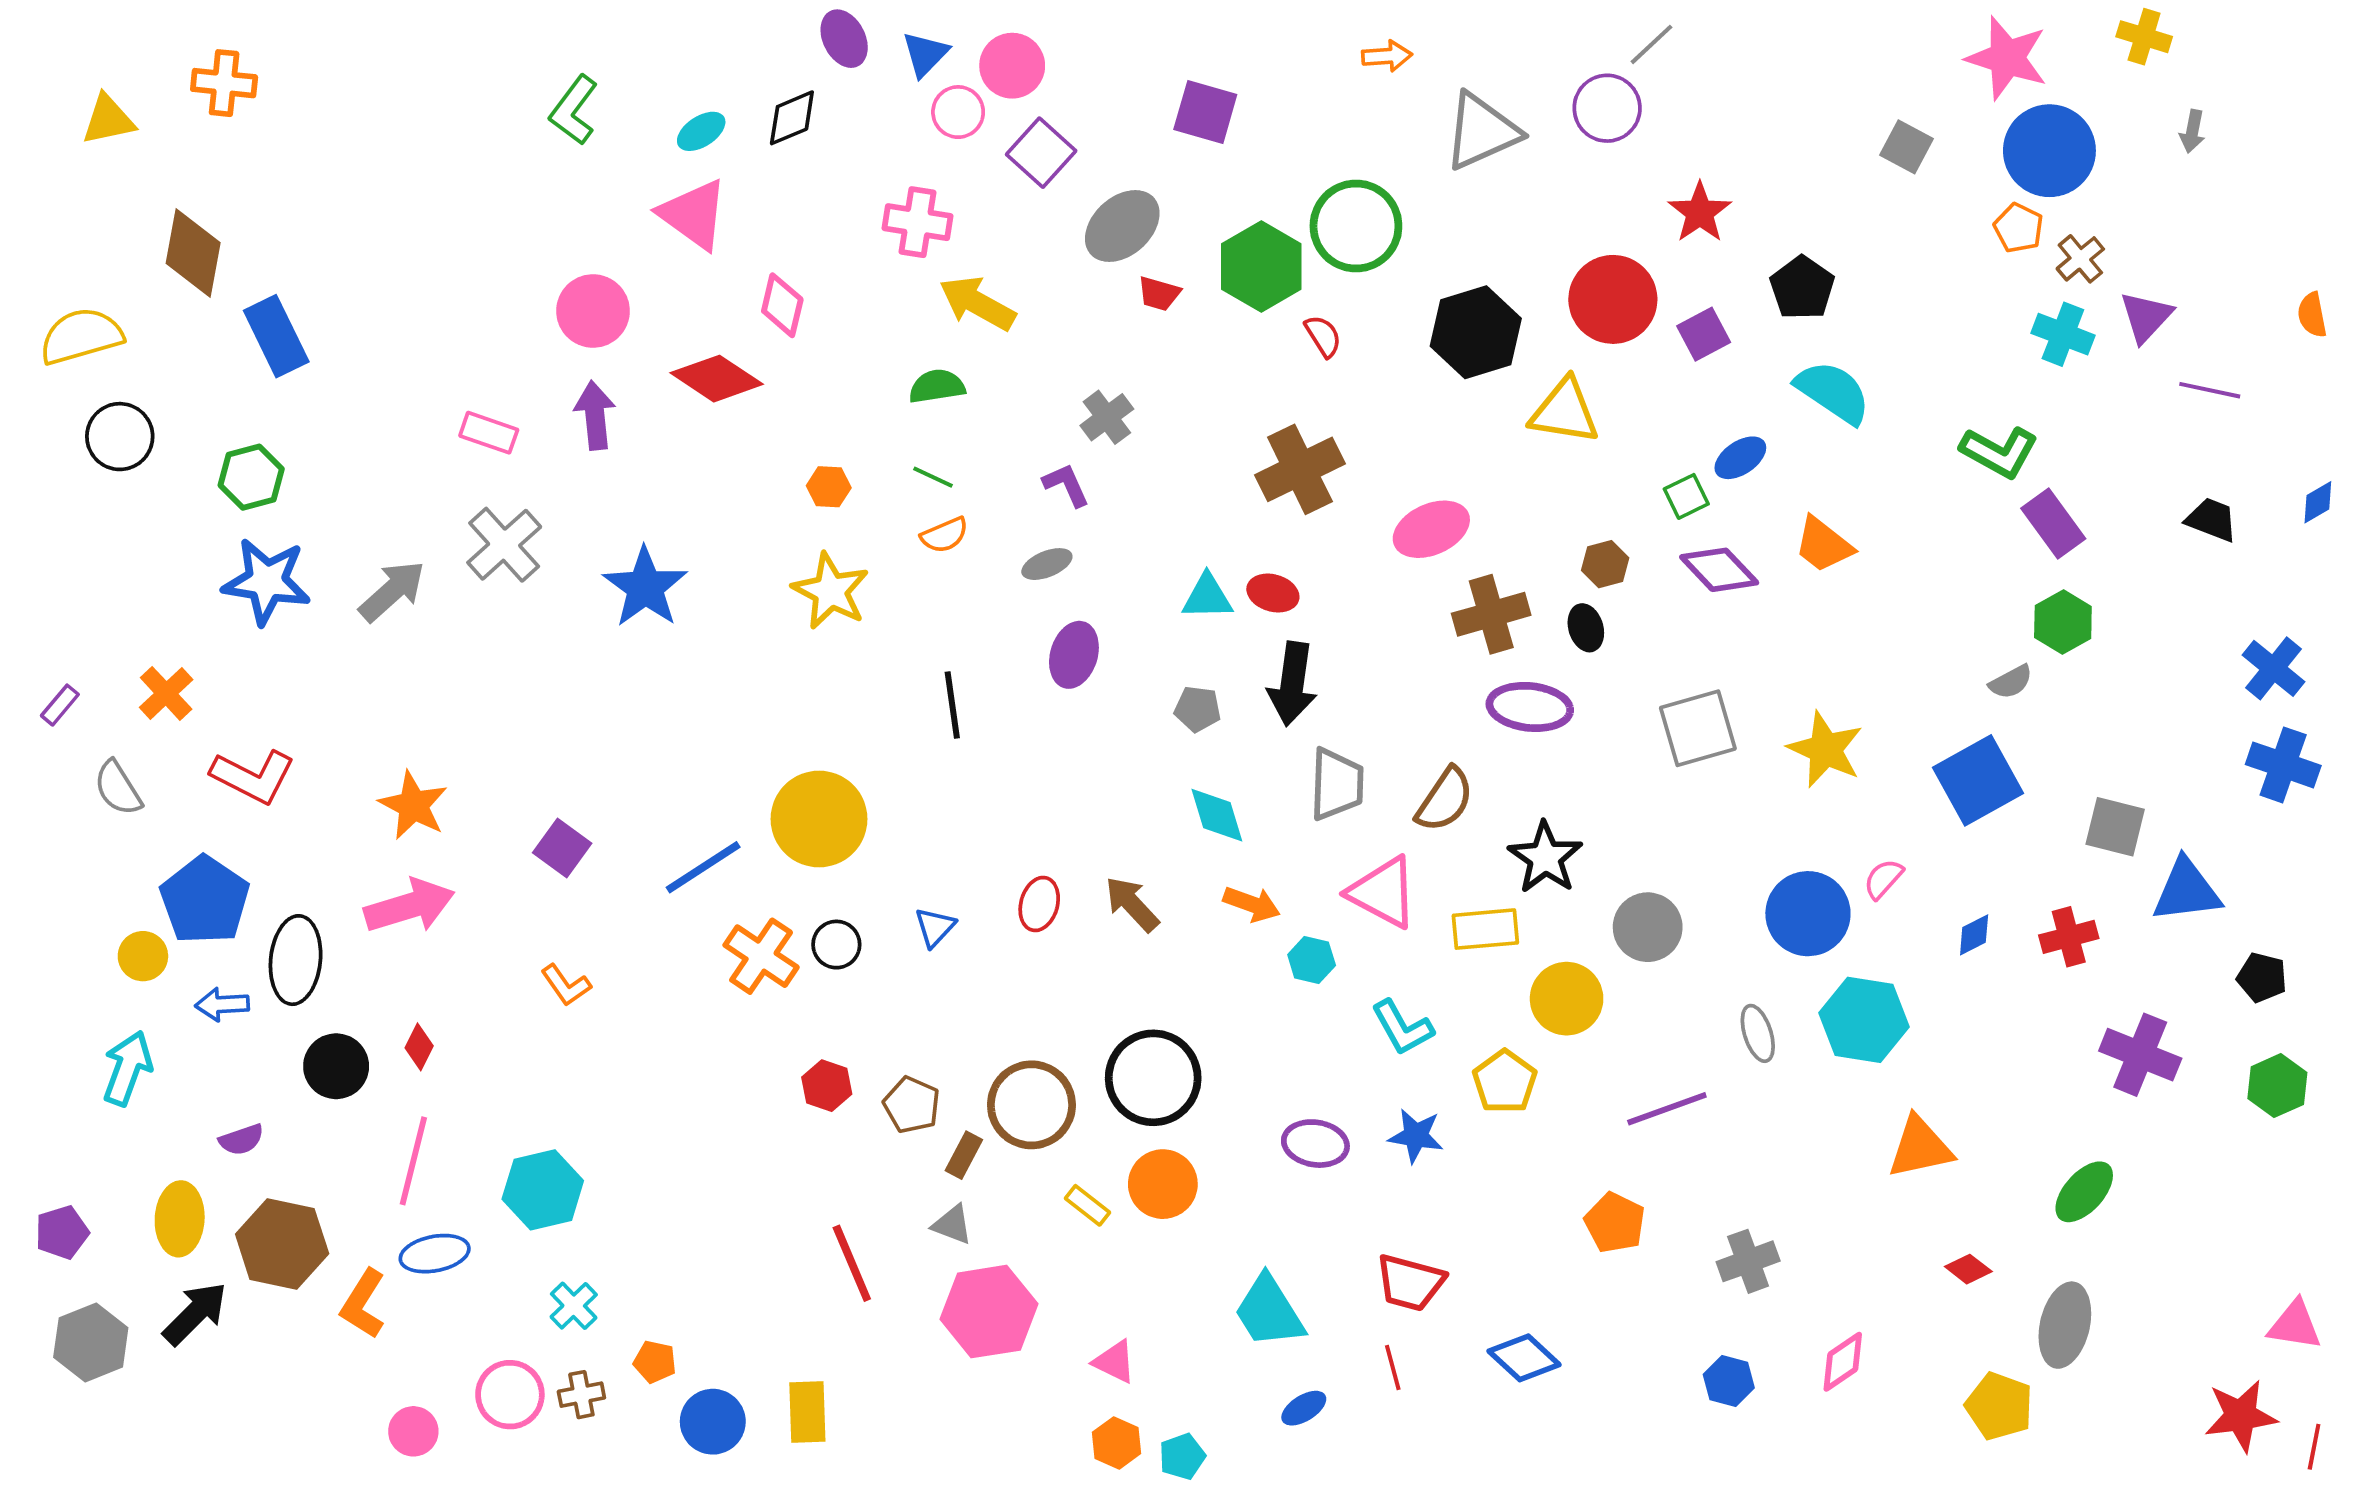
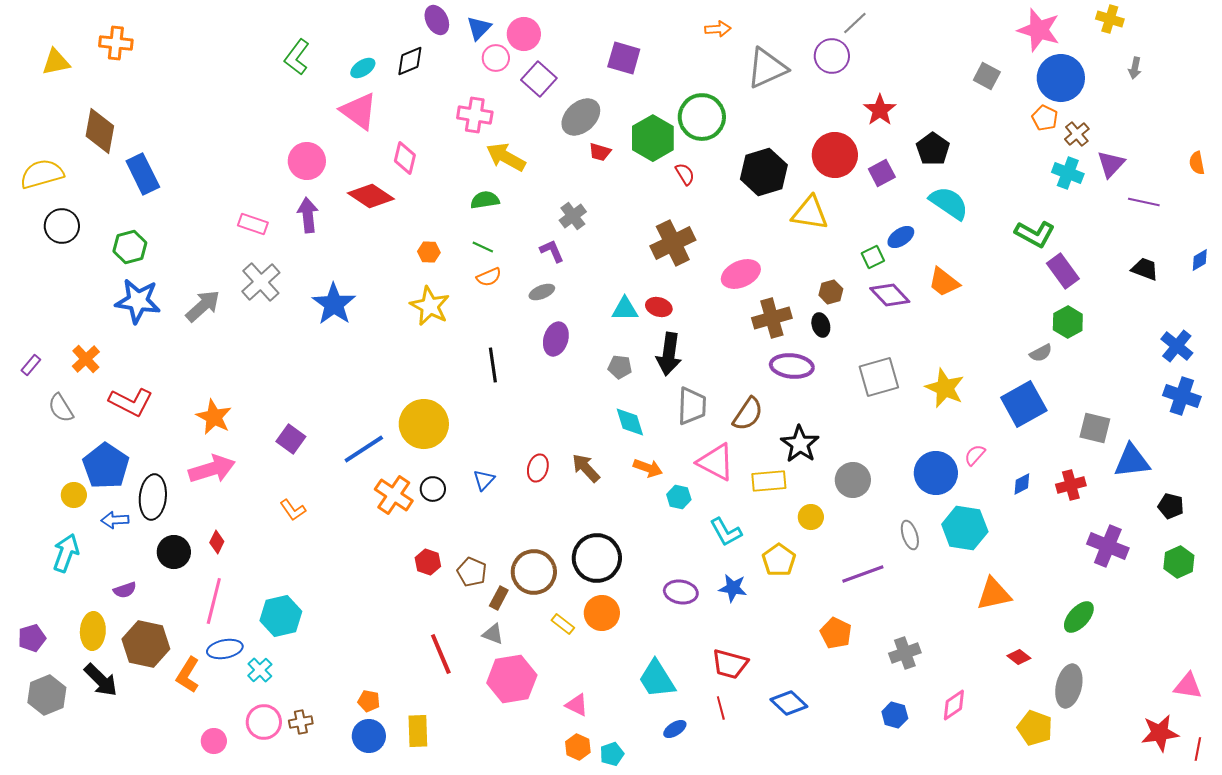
yellow circle: (1567, 999) -> (811, 517), size x0.7
cyan cross: (574, 1306) -> (260, 670), moved
black arrow: (195, 1313) -> (101, 680), turned 90
orange pentagon: (655, 1362) -> (369, 701), moved

